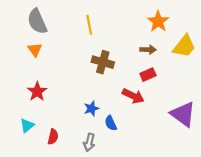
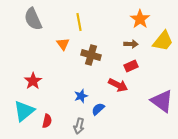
orange triangle: (35, 50) -> (63, 44), moved
blue semicircle: (111, 123) -> (98, 109), turned 72
cyan triangle: (27, 125) -> (24, 111), size x1.6

